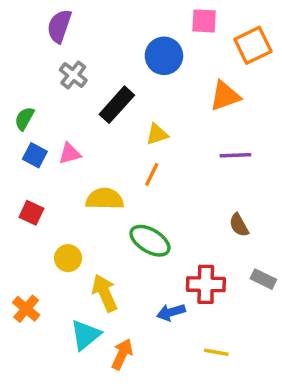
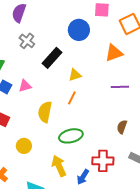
yellow semicircle: (105, 199) -> (45, 112), turned -80
brown semicircle: (239, 225) -> (122, 127), turned 48
green ellipse: (150, 241) -> (71, 136), turned -45
yellow arrow: (105, 293) -> (59, 166), moved
blue arrow: (171, 312) -> (83, 177), turned -42

